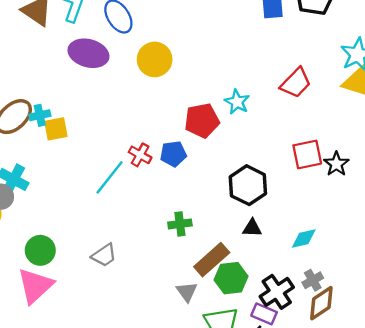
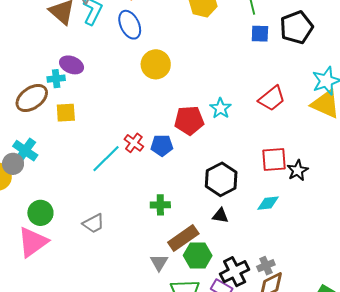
purple ellipse: (88, 53) -> (72, 65), moved, size x0.7
cyan cross: (40, 115) -> (56, 79), moved
cyan diamond: (304, 238) -> (268, 203), moved

